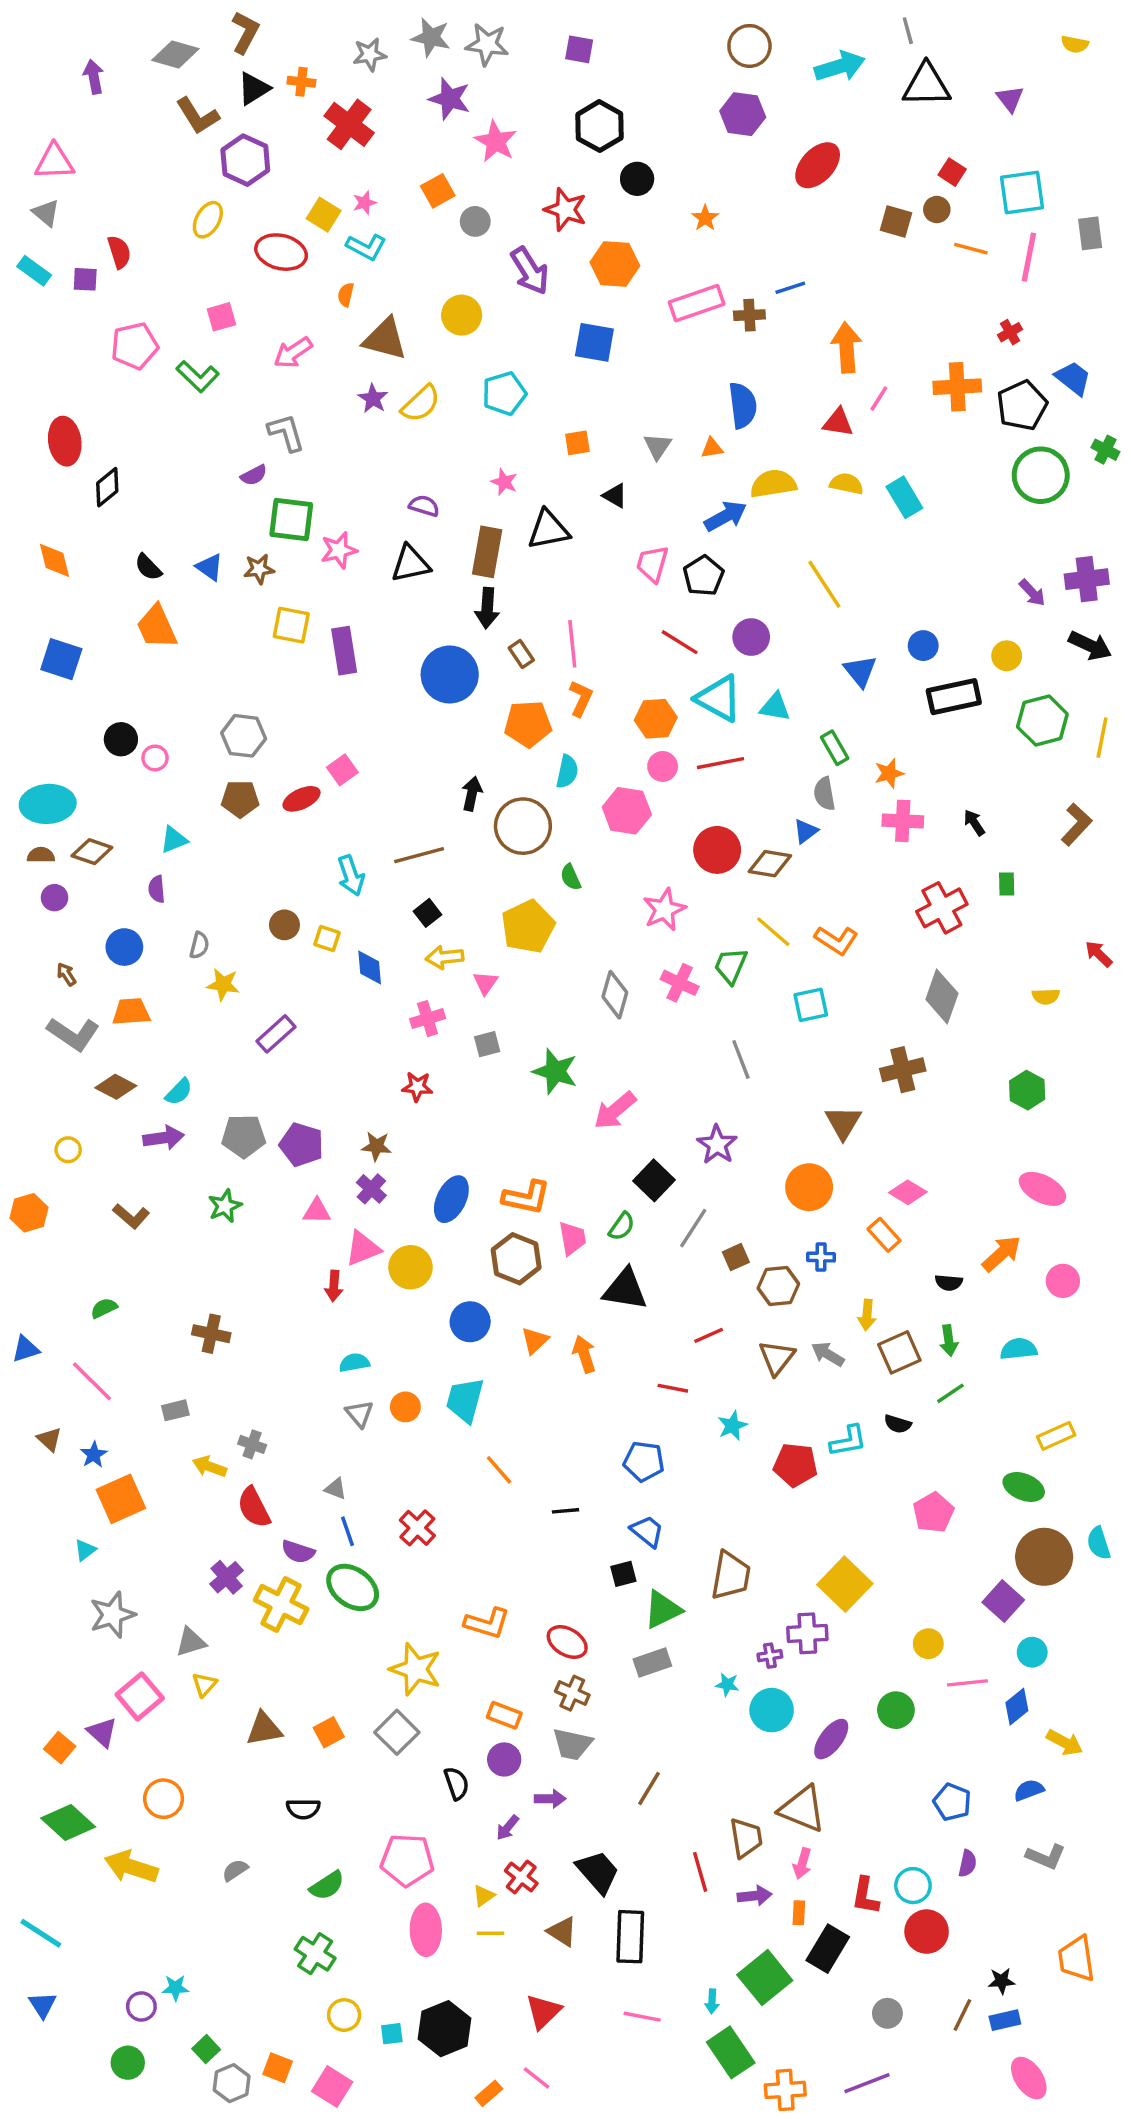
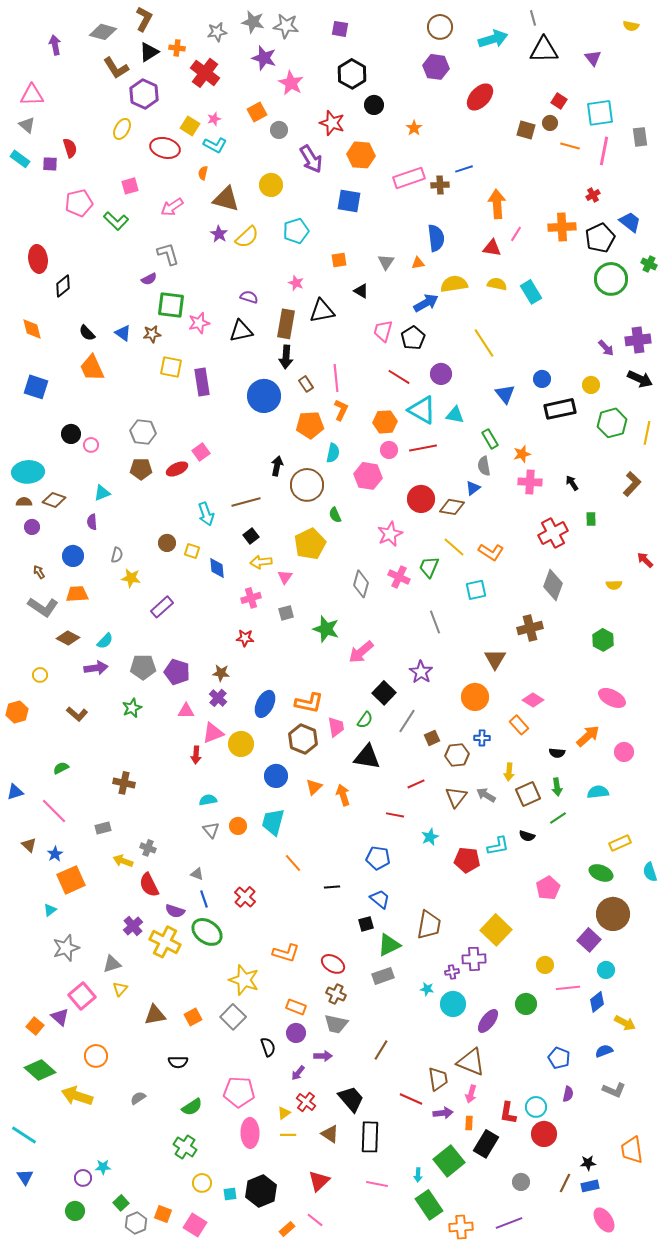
cyan semicircle: (1099, 1543) -> (650, 872), moved
red line: (700, 1872) -> (411, 1099), turned -50

